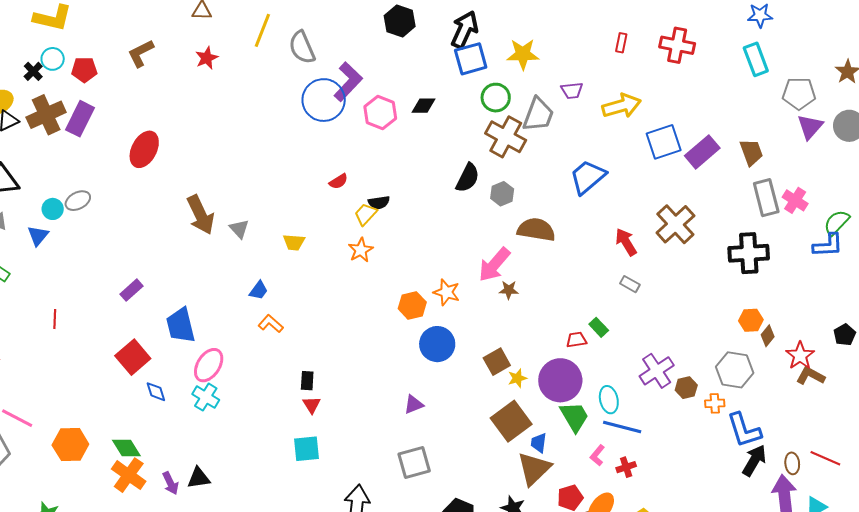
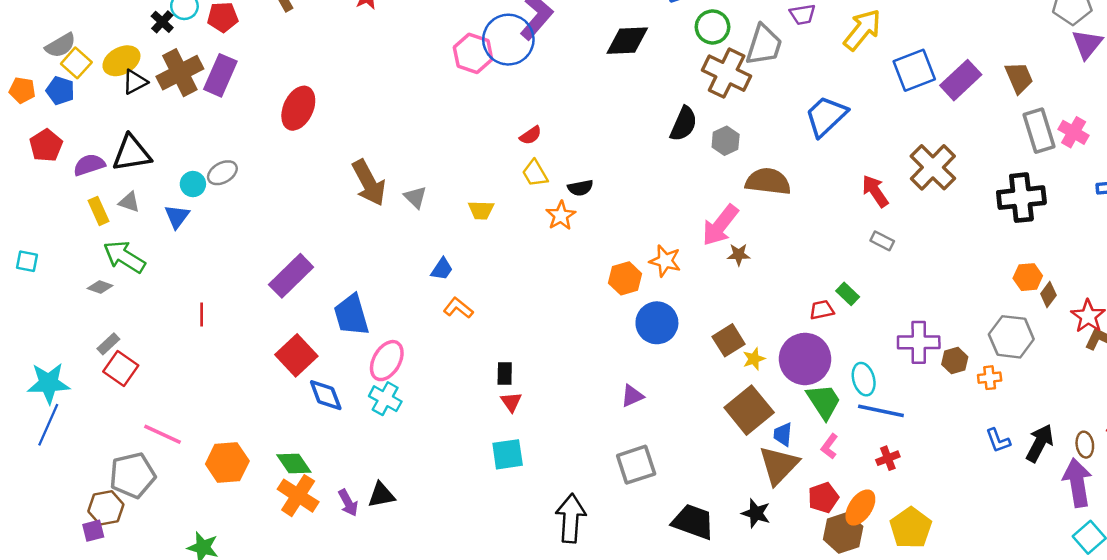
black diamond: (423, 106) -> (627, 41), size x1.5
yellow arrow: (622, 106) -> (862, 30), turned -33
pink hexagon: (380, 113) -> (473, 53), moved
black semicircle: (379, 202) -> (580, 188), moved
yellow trapezoid: (366, 214) -> (535, 173), moved, turned -70
purple rectangle: (132, 290) -> (291, 276), size x1.6
purple cross: (657, 371) -> (919, 342), turned 36
blue diamond: (156, 392) -> (326, 395), size x1.4
blue L-shape: (744, 430) -> (998, 440), moved, size x0.6
pink L-shape: (597, 455) -> (829, 446), moved

